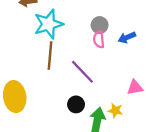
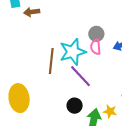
cyan star: (48, 24) -> (73, 52), moved

